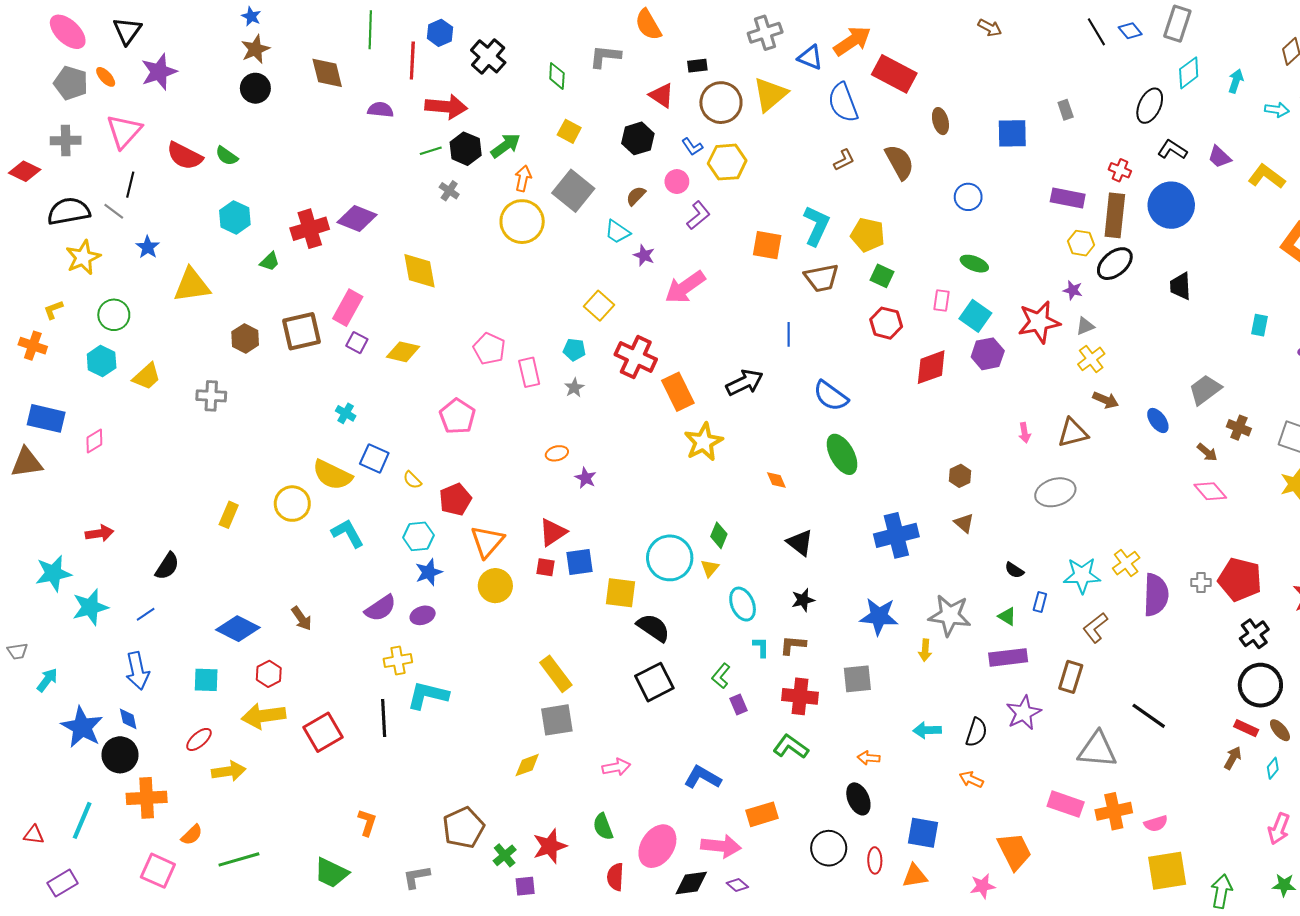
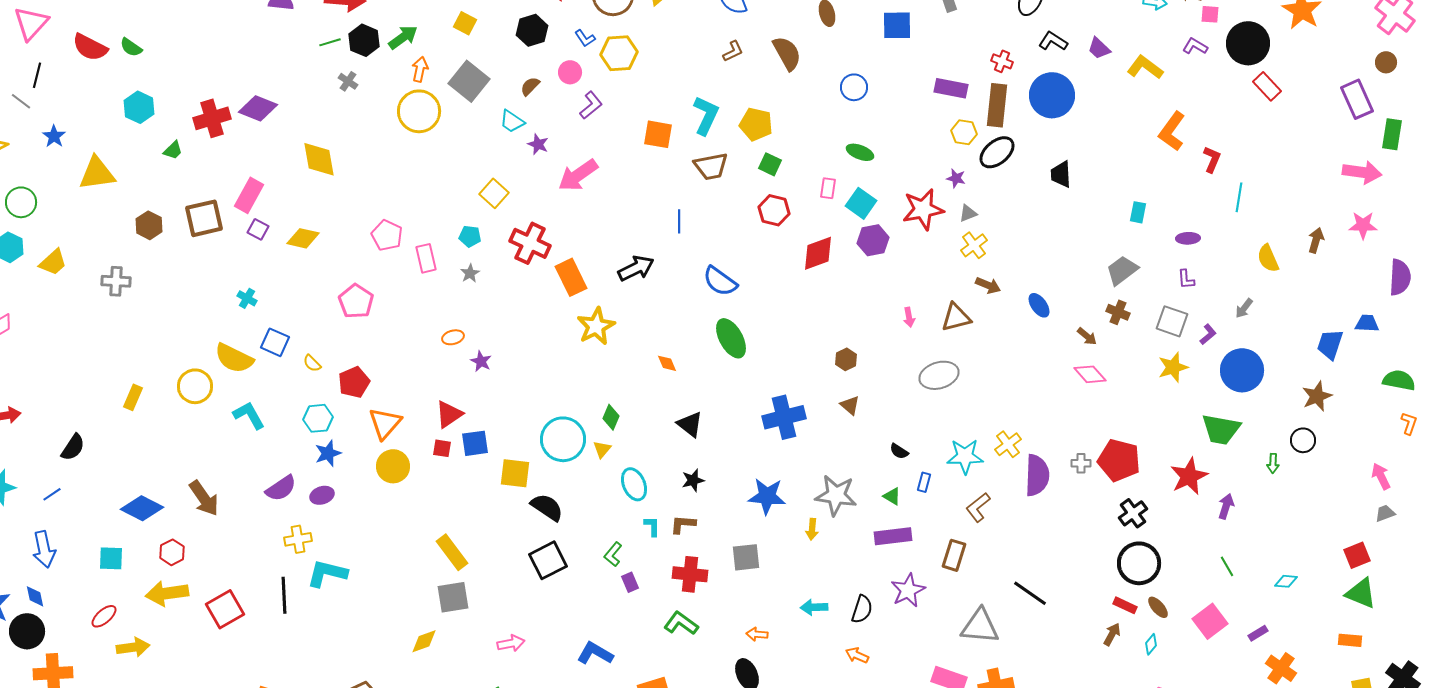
gray trapezoid: (1205, 390) -> (1122, 270), moved
brown arrow: (302, 618) -> (204, 498), size x1.5

